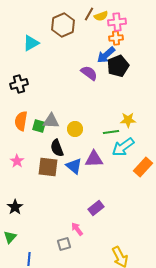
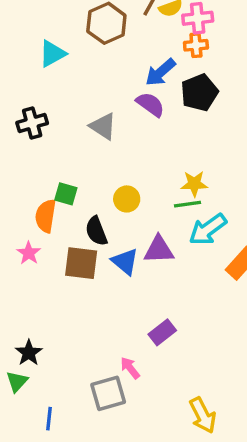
blue arrow: (106, 55) -> (160, 72), moved
yellow star: (128, 120) -> (194, 184), moved
orange semicircle: (21, 121) -> (46, 216), moved
gray triangle: (51, 121) -> (103, 126), moved, turned 30
black star: (15, 207) -> (29, 353), moved
gray square: (64, 244) -> (108, 393), size x1.5

